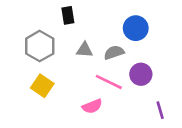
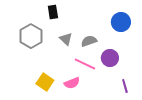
blue circle: (136, 28) -> (121, 22), moved
gray triangle: (85, 50) -> (66, 39), turned 40
yellow square: (42, 86) -> (45, 82), moved

